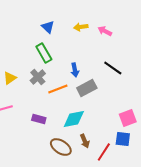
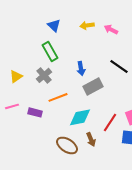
orange line: (58, 89) -> (58, 97), moved
purple rectangle: (39, 119) -> (35, 112), moved
red line: (104, 152) -> (110, 122), moved

